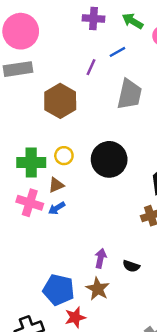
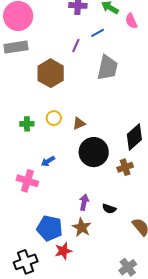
black circle: (109, 159) -> (94, 152), moved
green cross: (31, 163) -> (27, 124), size x0.6
brown triangle: (56, 185) -> (79, 123), moved
pink cross: (30, 203) -> (27, 181), moved

